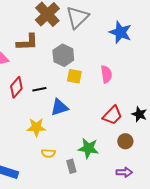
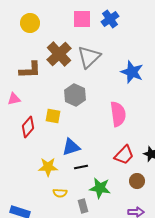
brown L-shape: (27, 42) -> (30, 70), moved
pink semicircle: (106, 74) -> (118, 114), size x1.4
yellow square: (74, 76) -> (53, 116), moved
black line: (39, 89) -> (81, 167), moved

